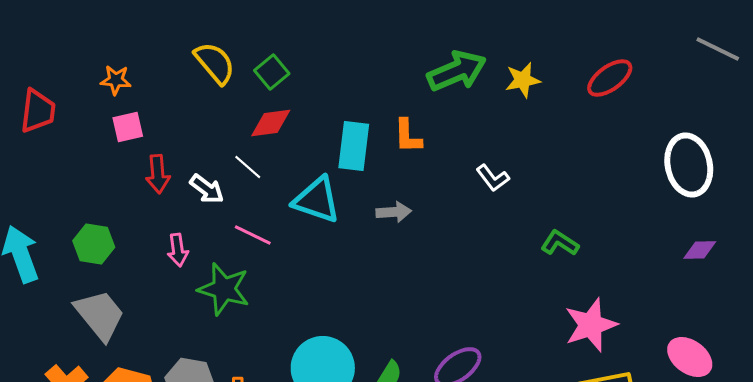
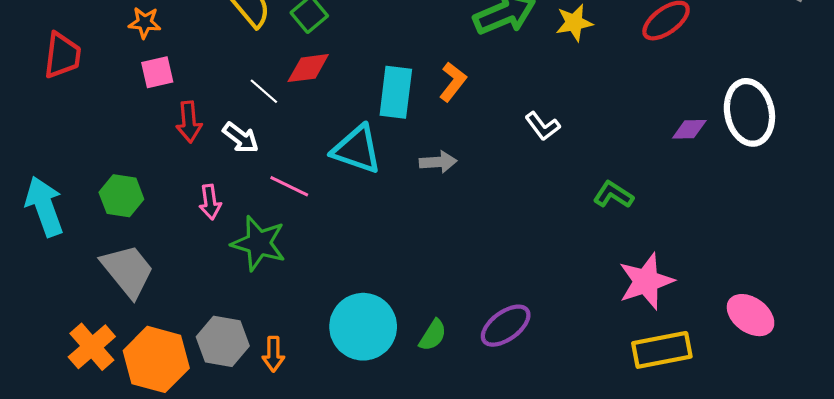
orange L-shape: (408, 136) -> (453, 82), turned -141
white line: (248, 167) -> (264, 91), moved
purple diamond: (700, 250) -> (689, 129), moved

